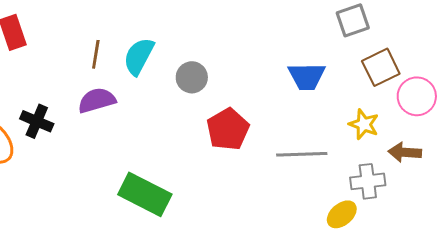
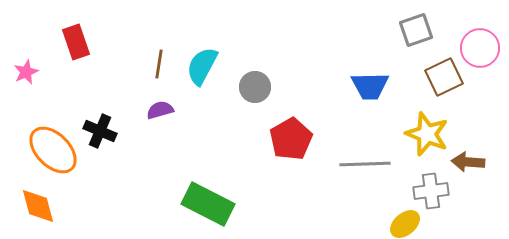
pink circle: (417, 96) -> (480, 48), moved
purple semicircle: (97, 100) -> (160, 110), size x0.7
yellow star: (364, 124) -> (427, 134), size x1.4

